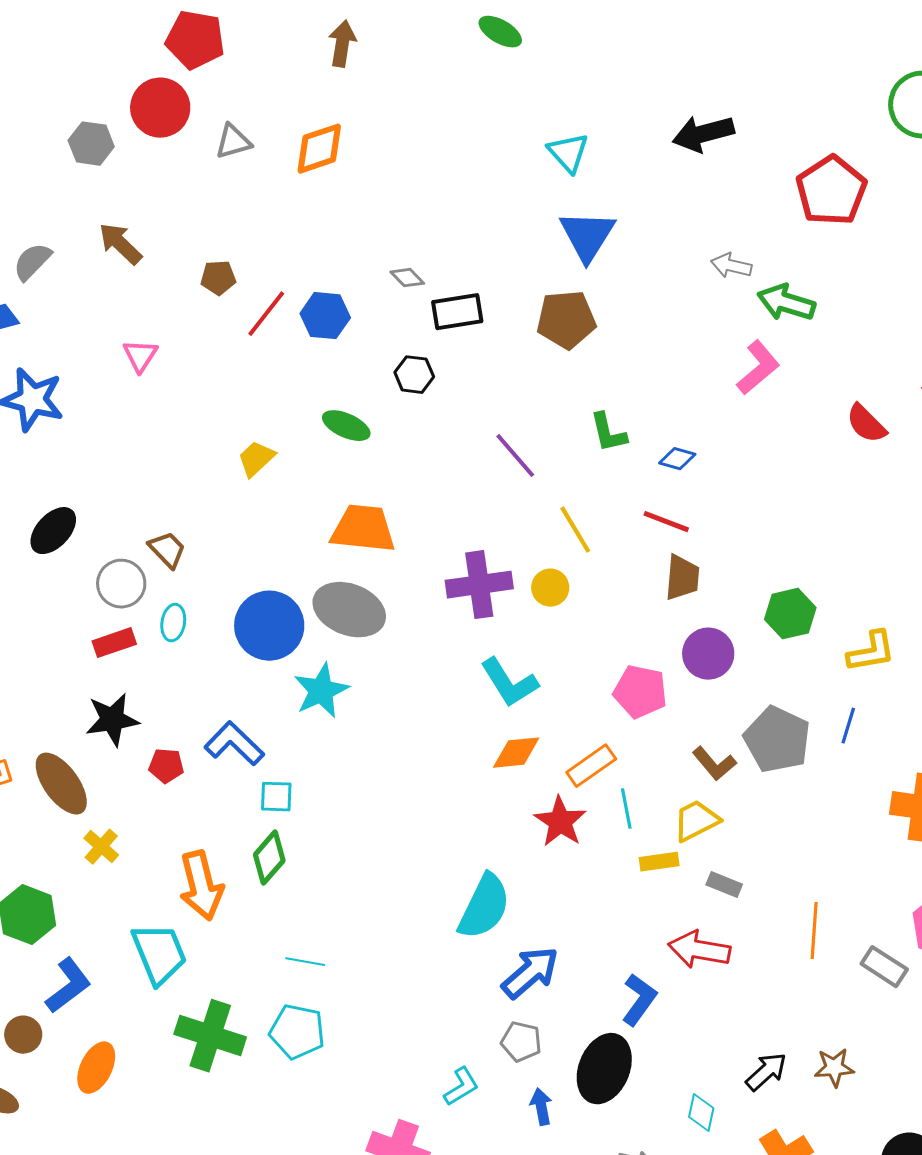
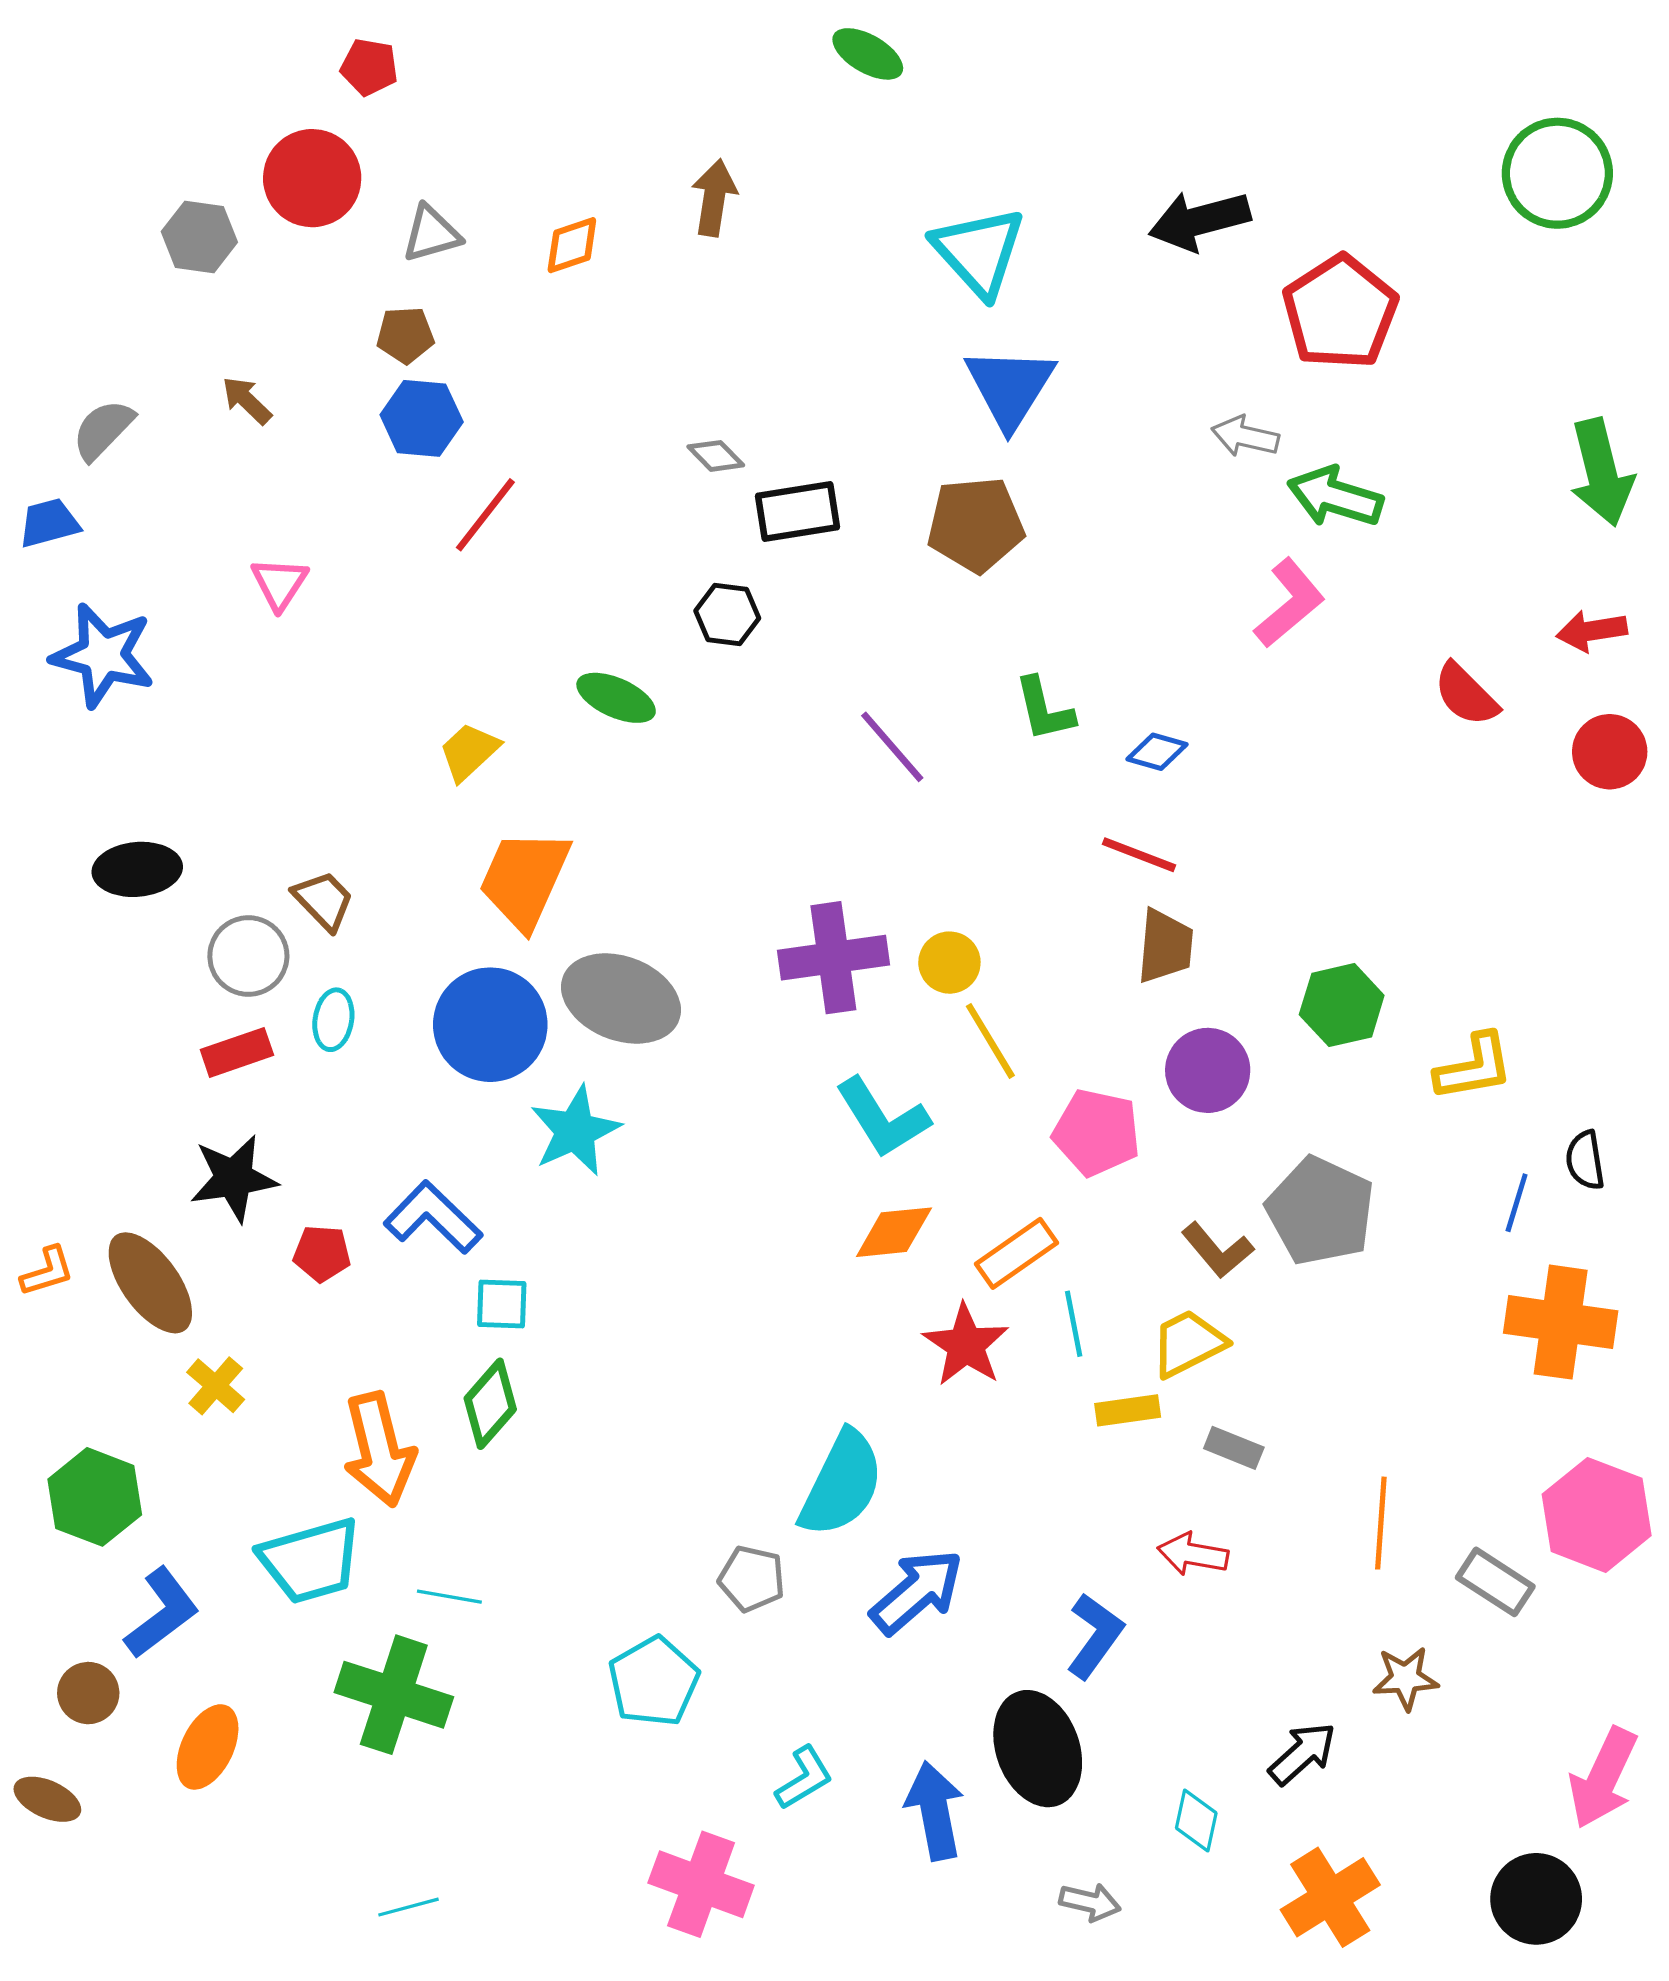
red pentagon: (195, 40) -> (369, 67), size x0.6
brown arrow: (342, 44) -> (714, 198), moved
orange diamond: (319, 149) -> (572, 245), size x0.7
cyan triangle: (568, 153) -> (979, 252), size x1.4
red pentagon: (831, 191) -> (1340, 312), moved
brown arrow: (120, 244) -> (247, 400), size x0.7
brown pentagon: (218, 278) -> (405, 335), moved
blue hexagon: (325, 316) -> (422, 418), moved
orange trapezoid: (363, 529) -> (525, 879), moved, turned -72
yellow line: (575, 530) -> (990, 1041), moved
black ellipse: (53, 531) -> (137, 869), turned 42
blue line: (848, 726) -> (1517, 1203), moved
red arrow: (699, 950) -> (1193, 1554), size x0.7
cyan trapezoid: (159, 954) -> (310, 1561), turned 96
cyan line: (305, 962) -> (449, 1597), moved
cyan pentagon: (297, 1032) -> (654, 1682), moved, turned 30
gray pentagon: (521, 1042) -> (752, 1579), moved
brown star: (834, 1068) -> (1405, 1678), moved
black ellipse: (604, 1069) -> (1038, 1749), turned -42
blue arrow: (541, 1107) -> (935, 1811), size x1.6

